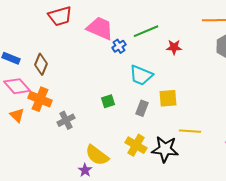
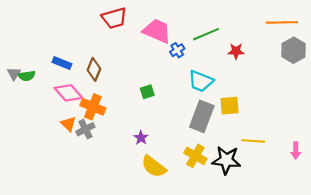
green square: (108, 101) -> (147, 92), moved
gray rectangle: (142, 108) -> (202, 116), size x1.8
gray cross: (66, 120) -> (85, 129), moved
purple star: (85, 170) -> (141, 138), moved

